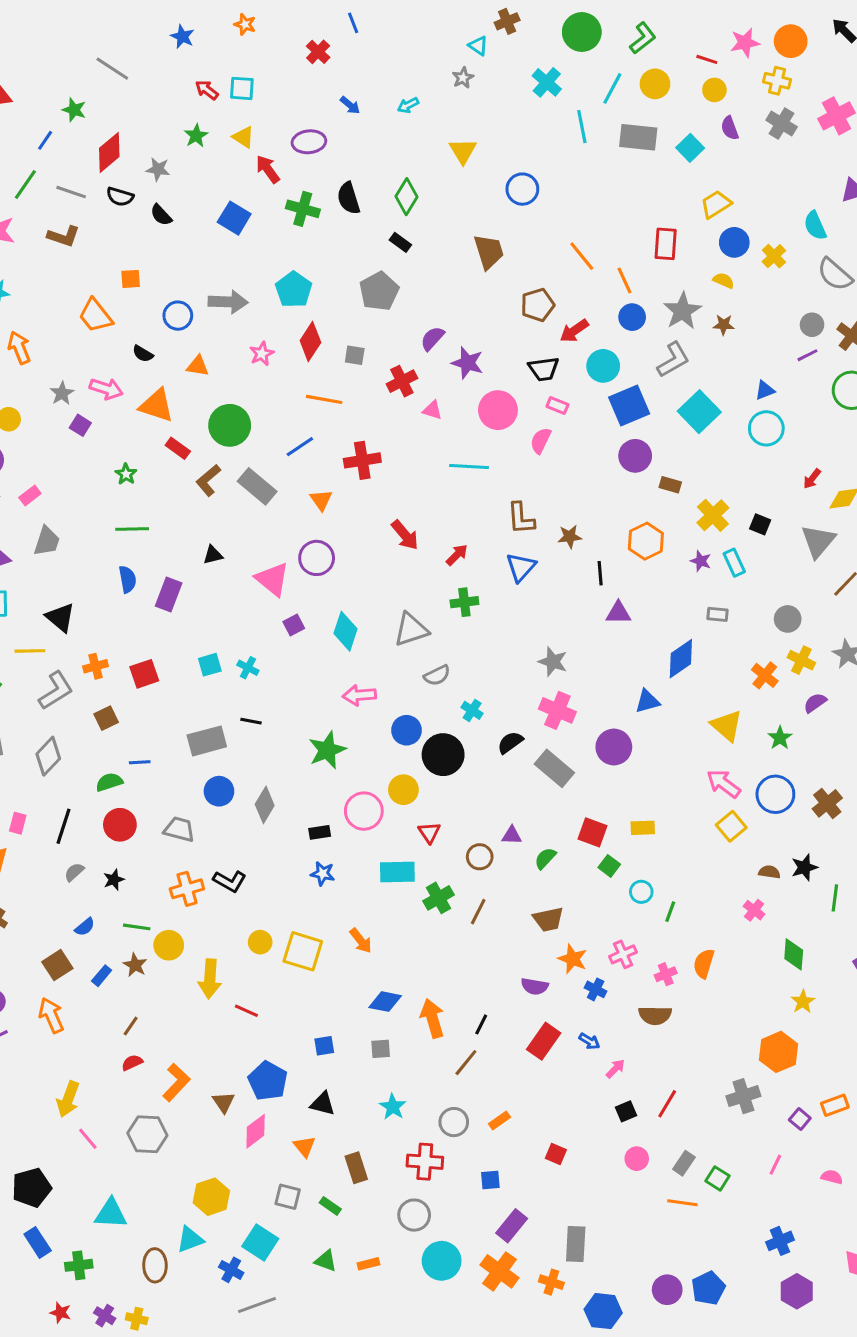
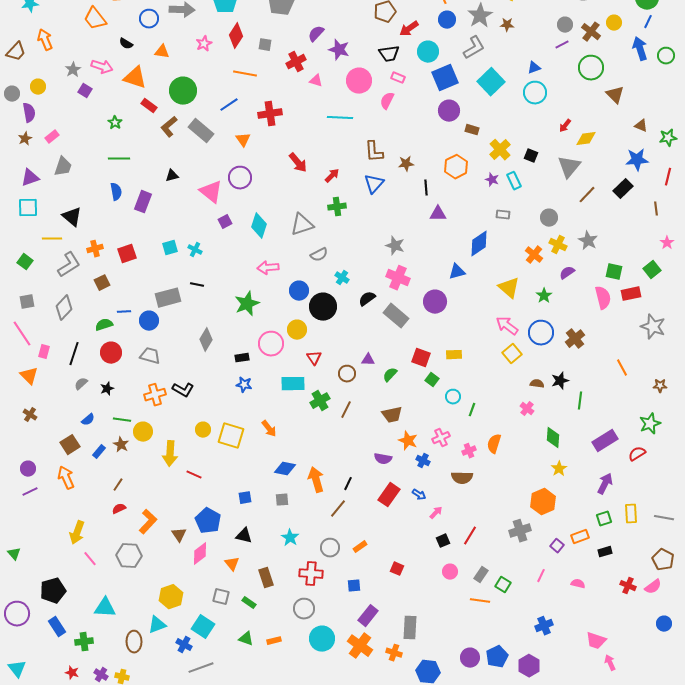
blue circle: (219, 791) -> (149, 321), moved
purple hexagon: (797, 1291) -> (529, 666), moved

